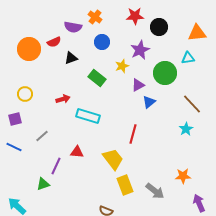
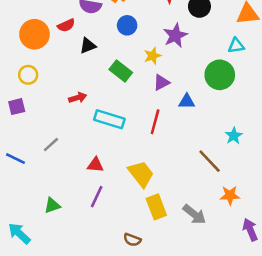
green circle: (165, 73) -> (220, 75), moved
purple triangle: (138, 85) -> (161, 82), moved
yellow circle: (25, 94) -> (28, 75), moved
blue triangle: (149, 102) -> (187, 101), turned 40
brown line: (192, 104) -> (210, 161), moved
purple square: (15, 119) -> (17, 107), moved
red line: (133, 134) -> (155, 122), moved
purple line: (56, 166) -> (97, 197), moved

